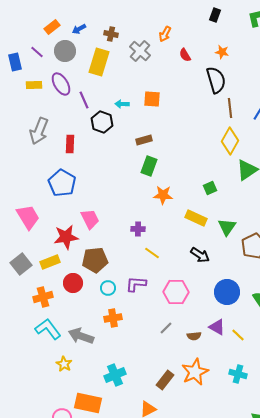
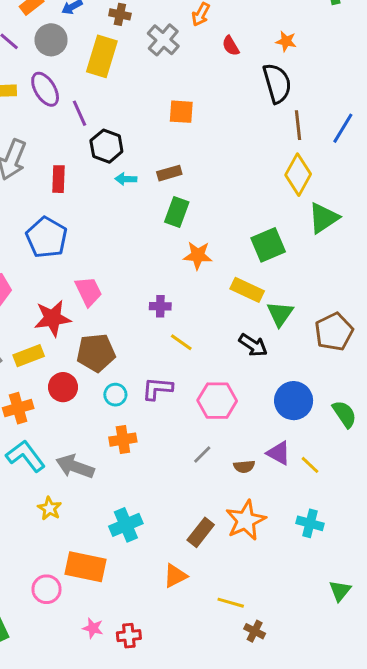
cyan arrow: (122, 104) -> (126, 179), moved
green square: (210, 188) -> (268, 245), size x1.6
green triangle: (227, 227) -> (280, 314), moved

